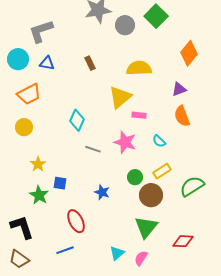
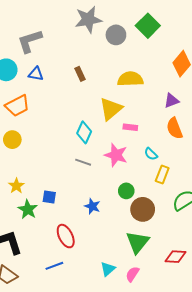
cyan diamond: (77, 120) -> (84, 132), moved
yellow star: (38, 164) -> (16, 186), moved
yellow rectangle: (162, 171) -> (162, 174), moved, turned -36

